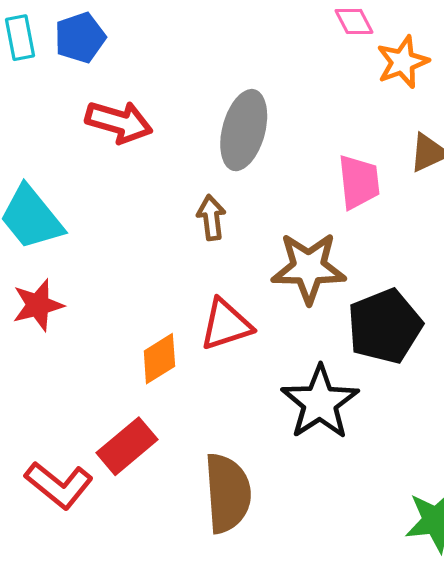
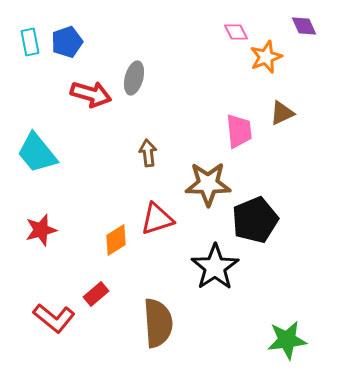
gray ellipse: (244, 130) -> (134, 78), moved, size x0.7
red star: (38, 305) -> (41, 230), moved
red rectangle: (127, 446) -> (96, 294), size x0.7

